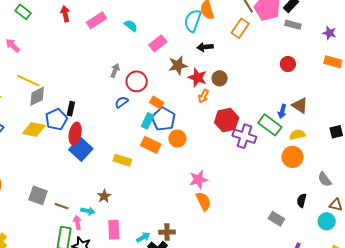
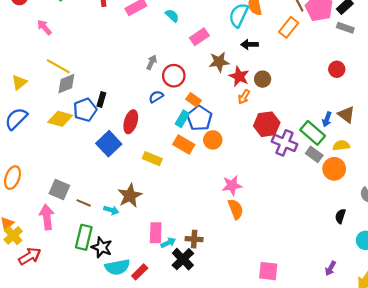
red ellipse: (75, 133) -> (131, 122), moved
brown star: (104, 196) -> (130, 196), size x1.6
gray rectangle: (276, 219) -> (314, 154), moved
pink arrow: (77, 222) -> (47, 217), moved, size x1.6
pink rectangle: (114, 230) -> (156, 233), moved

